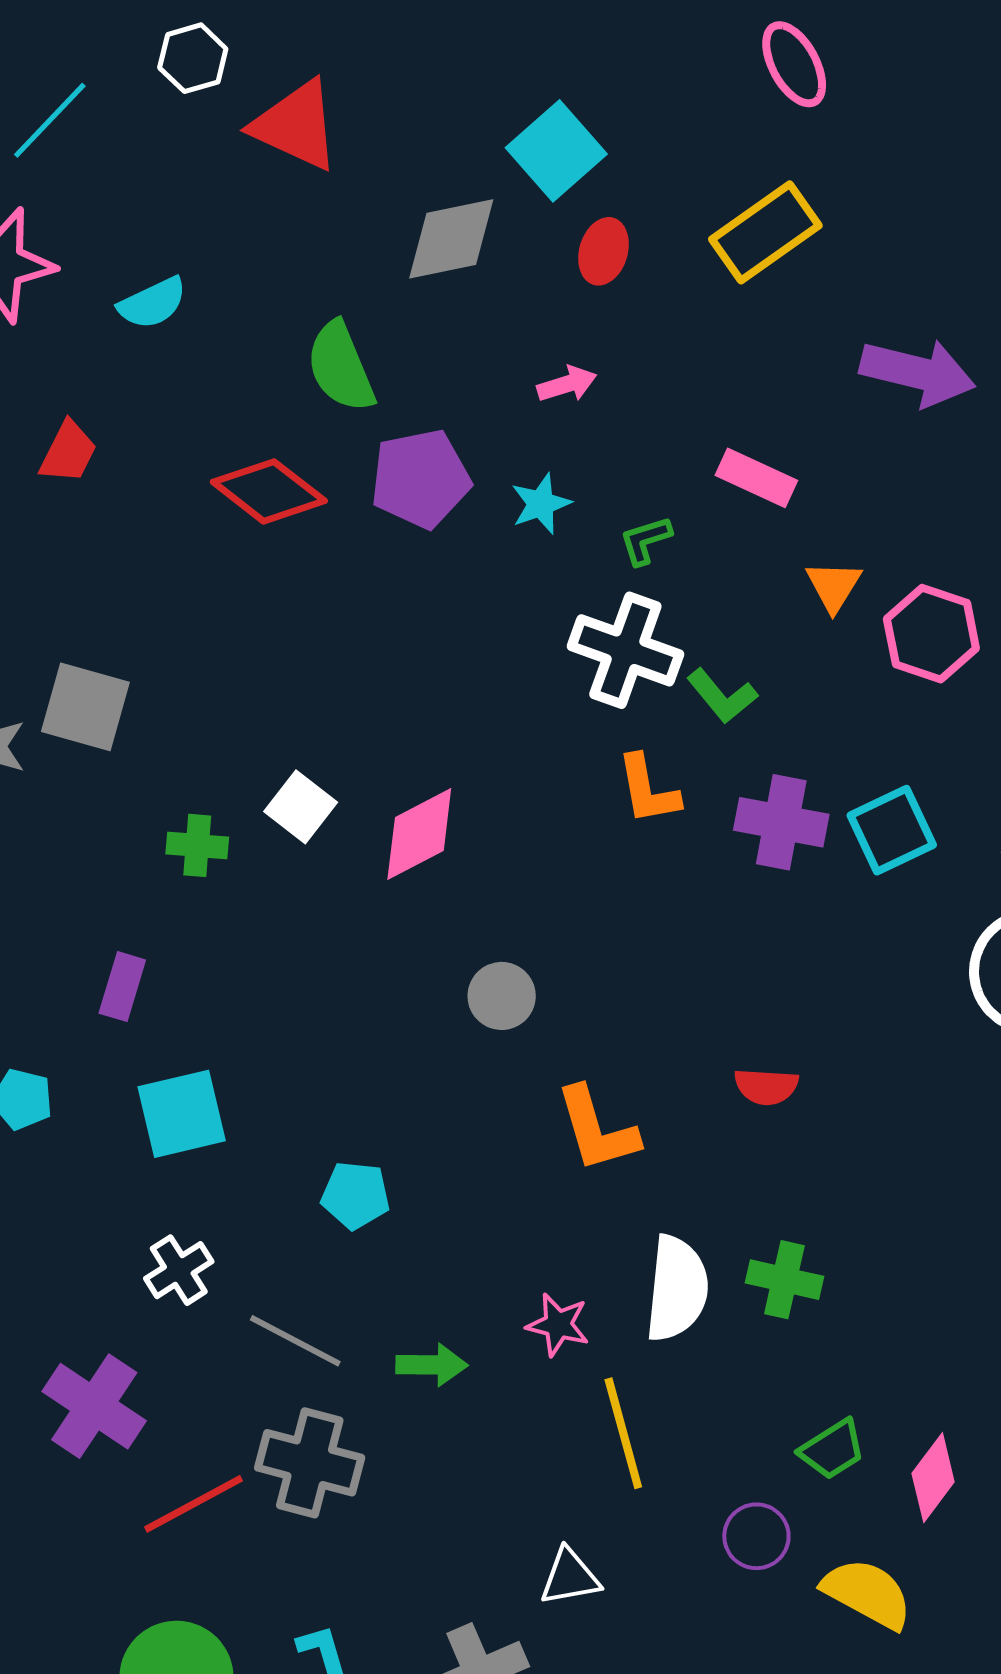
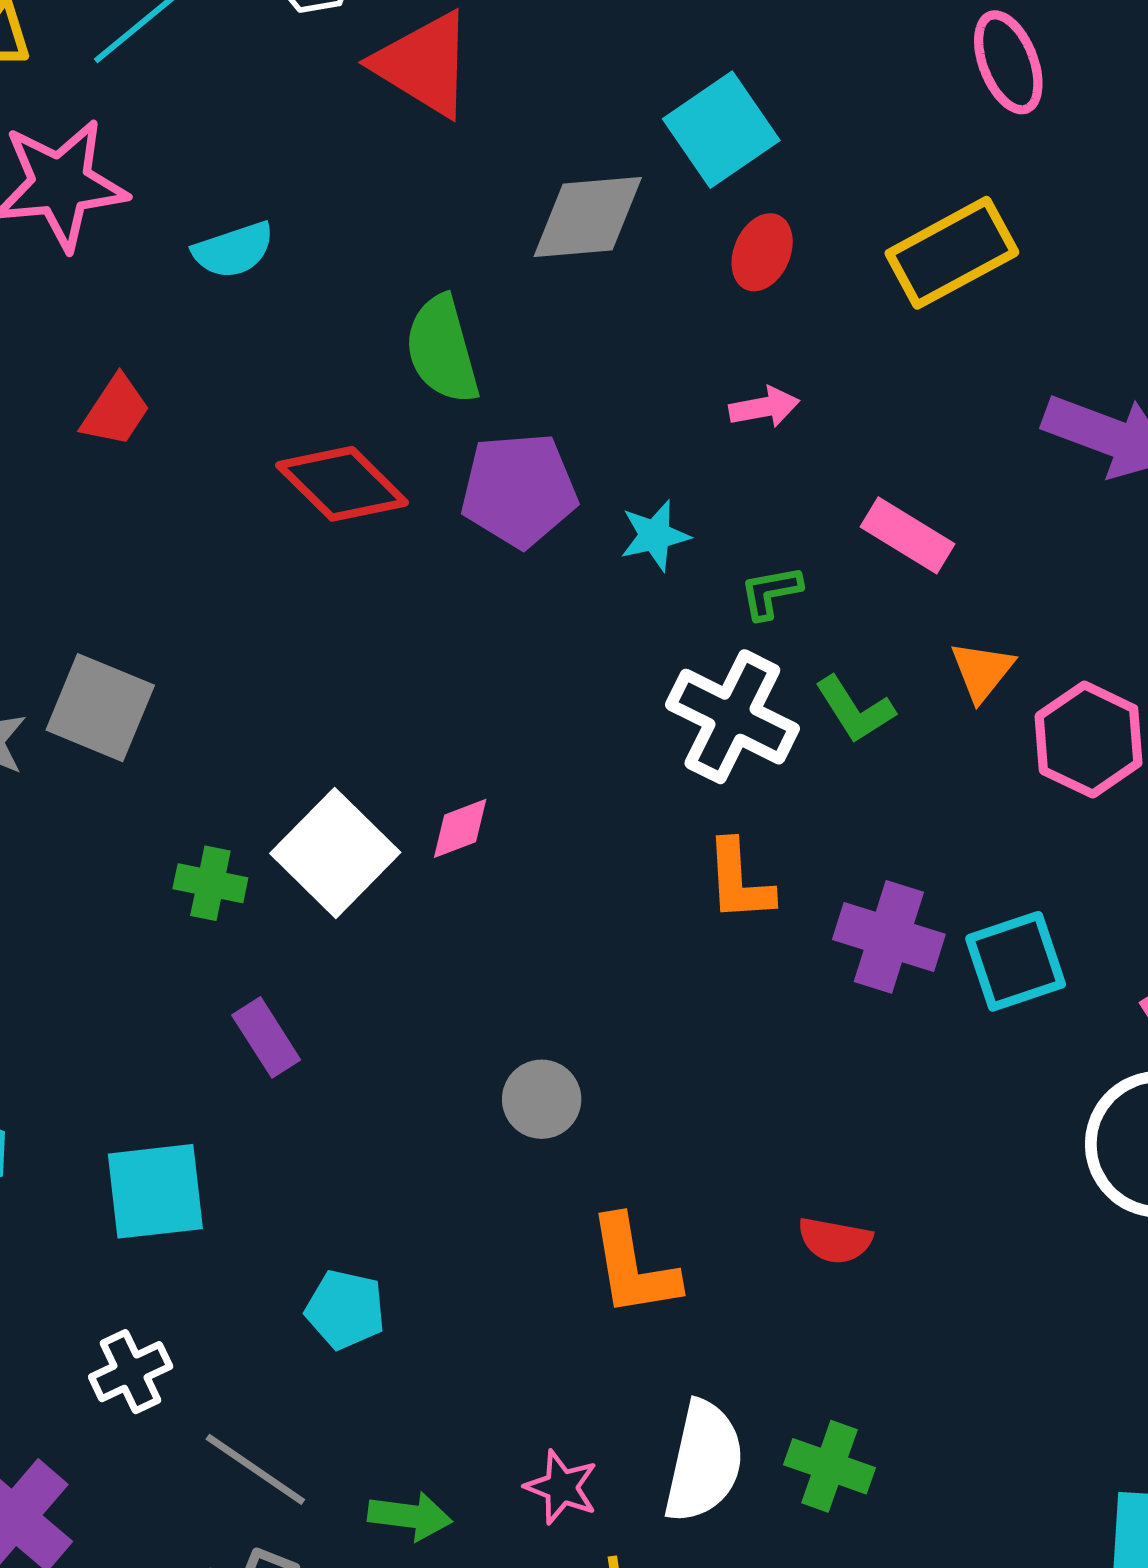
pink arrow: (567, 384) -> (764, 407), moved
green L-shape: (722, 696) -> (855, 710), moved
white square: (301, 807) -> (335, 853), size x1.5
pink diamond: (419, 834) -> (460, 828), moved, size x0.6
purple rectangle: (122, 987) -> (266, 1037), moved, turned -56

